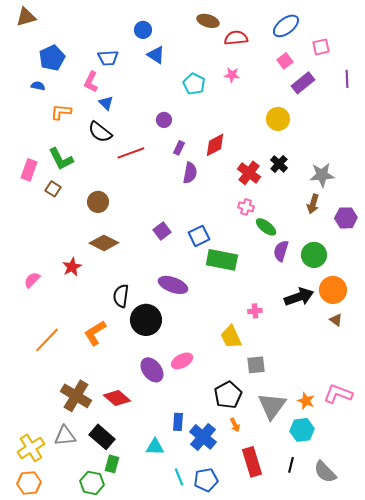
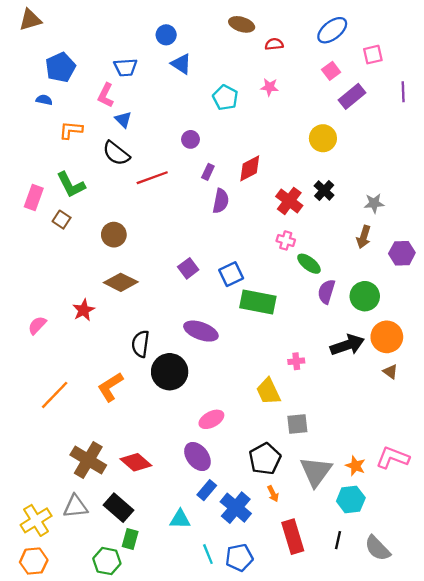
red semicircle: (236, 38) -> (274, 44), size x0.7
gray star: (322, 175) -> (374, 203), size x0.7
purple ellipse: (152, 370) -> (197, 457), moved
blue rectangle: (178, 422) -> (207, 490), turned 36

